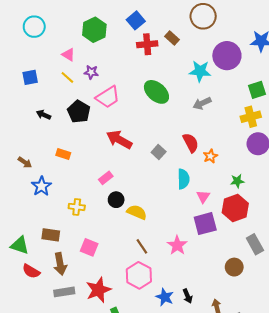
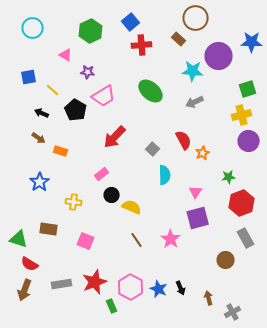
brown rectangle: (172, 38) -> (179, 39), moved
yellow line: (67, 77) -> (53, 90), moved
red arrow: (119, 140) -> (115, 137), turned -75
brown arrow: (25, 162) -> (39, 138), moved
cyan semicircle: (183, 179) -> (165, 175), moved
red hexagon: (235, 208) -> (242, 203), moved
brown arrow: (60, 264) -> (25, 290), moved, turned 30
pink hexagon: (139, 275) -> (131, 287), moved

